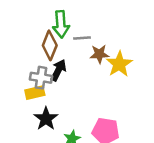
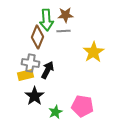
brown star: (99, 54) -> (66, 15), moved
black arrow: (58, 70) -> (48, 70), moved

